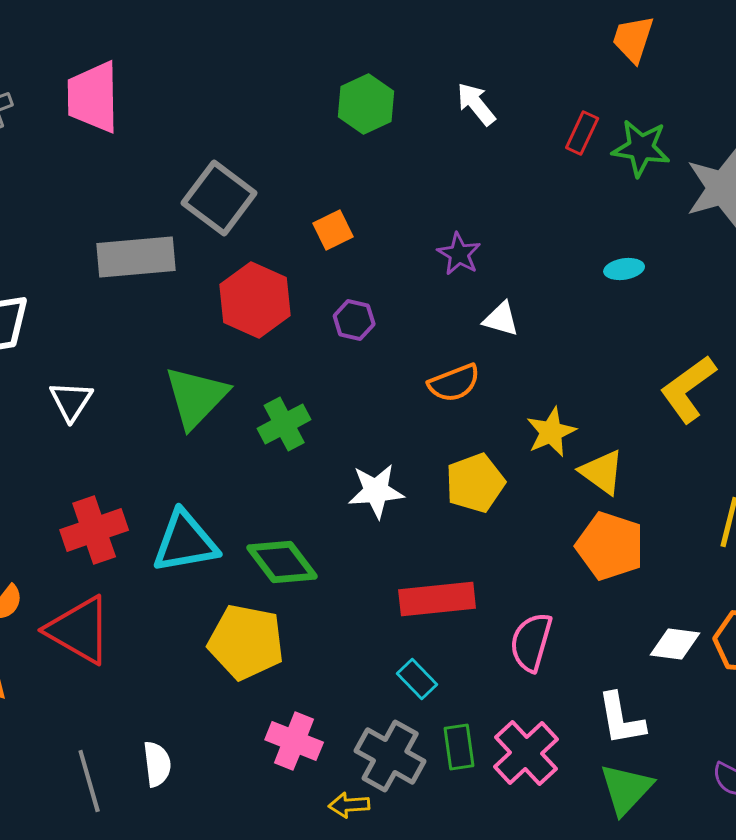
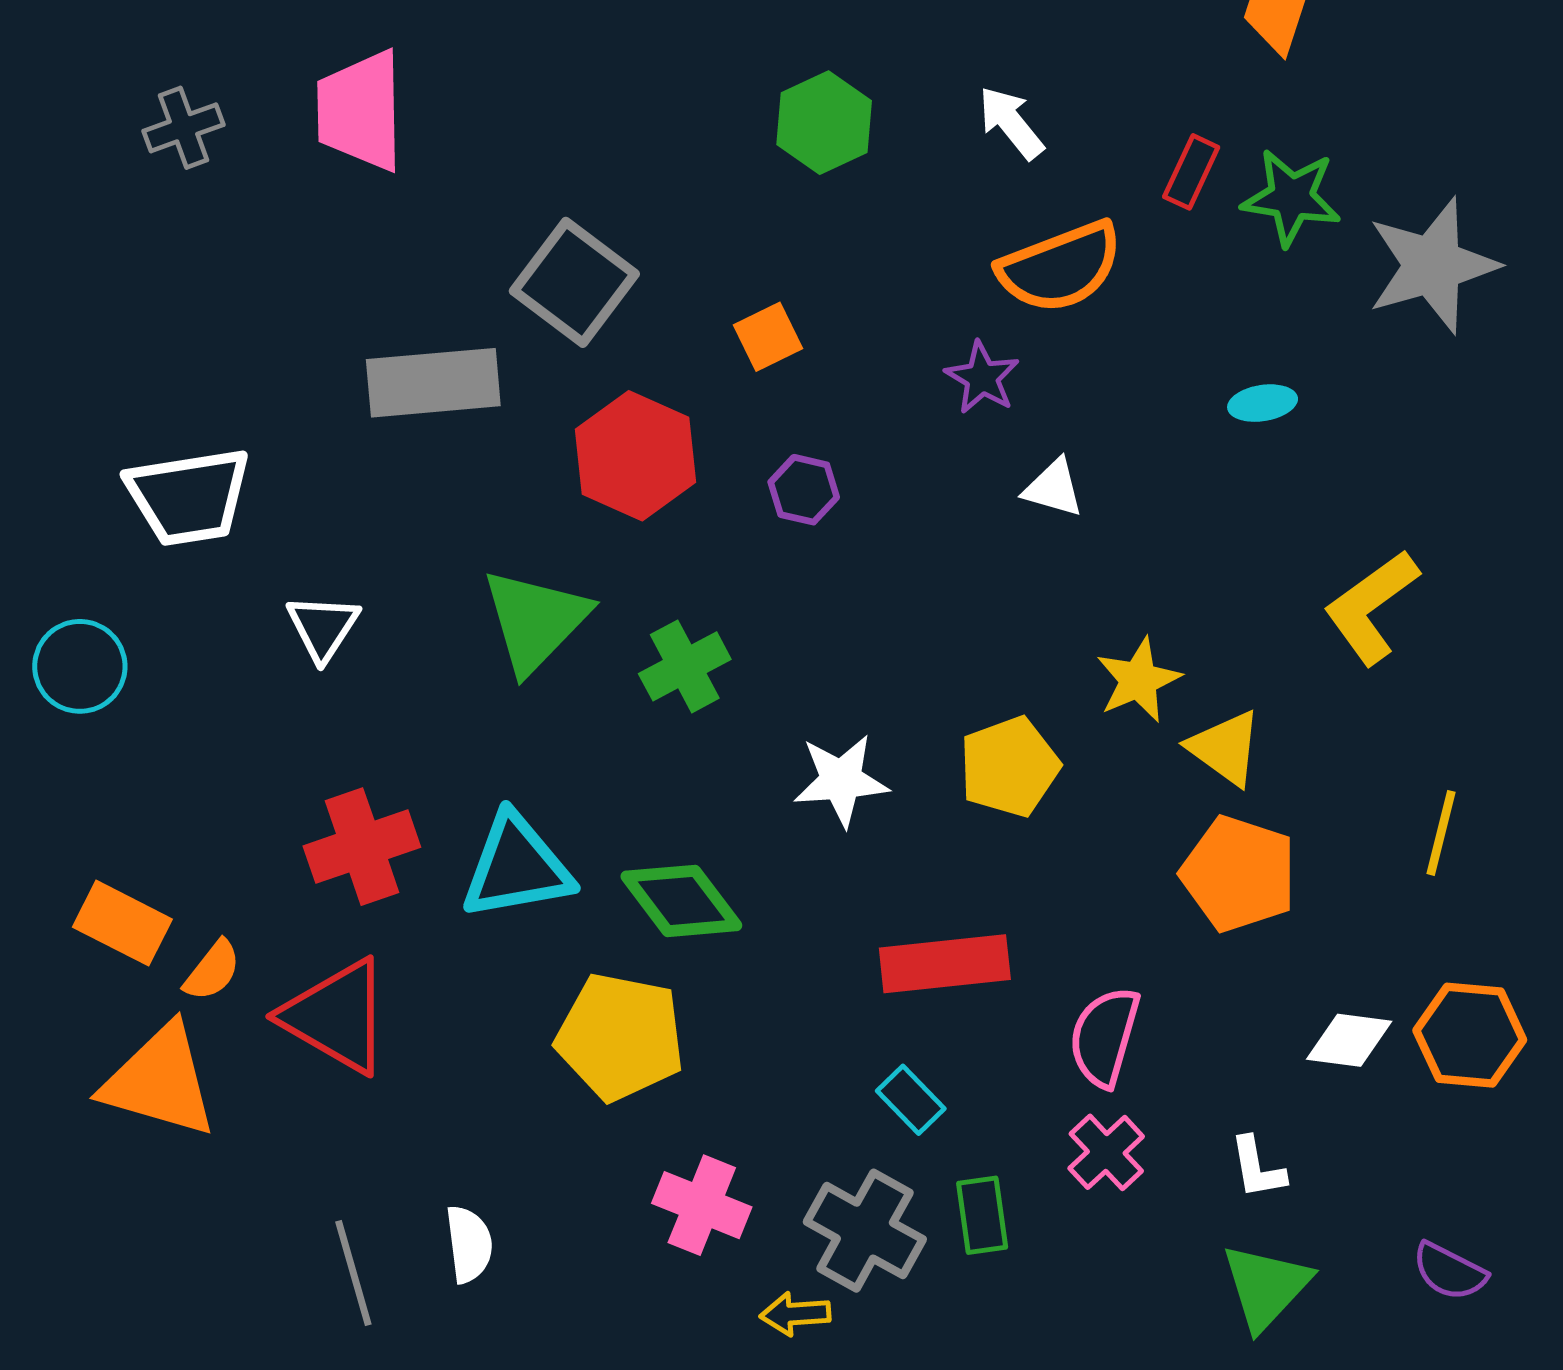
orange semicircle: (454, 383) -> (1060, 267), moved, size x1.4
white L-shape: (621, 719) -> (1257, 1168), size x0.7
pink cross: (526, 753) -> (1106, 1152), moved, size x0.7

